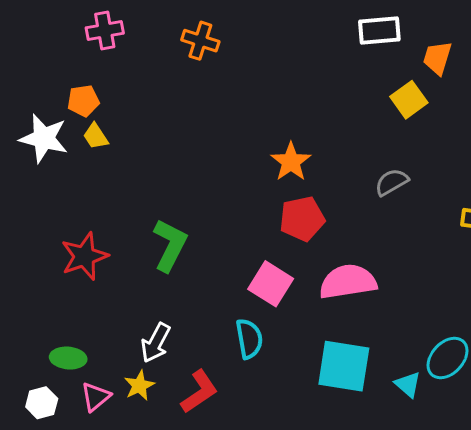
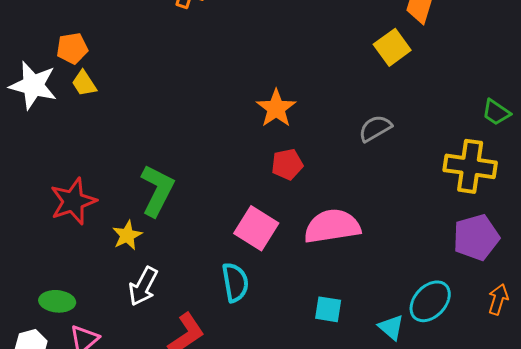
red pentagon: (302, 219) -> (287, 164), size x0.7
cyan square: (344, 366) -> (328, 309), size x0.5
yellow star: (139, 385) -> (127, 235), moved

